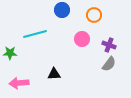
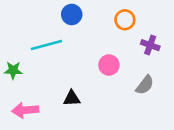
blue circle: (62, 10) -> (72, 14), moved
pink circle: (82, 39) -> (109, 65), moved
purple cross: (109, 45) -> (150, 45), moved

